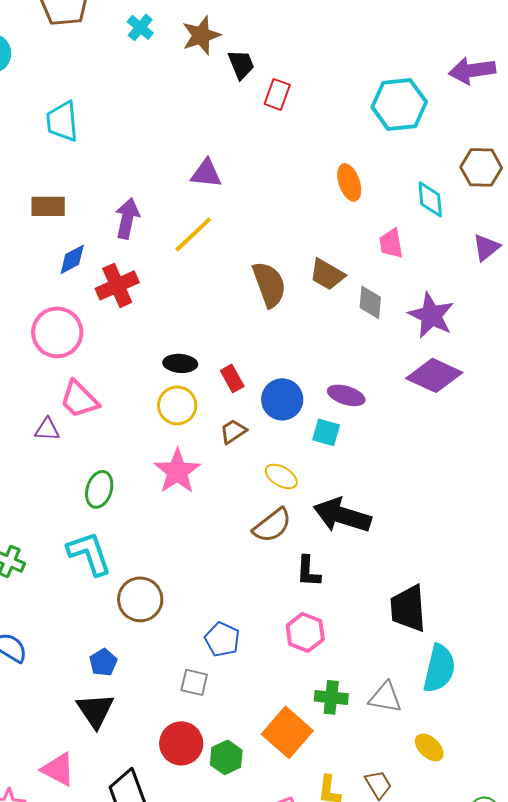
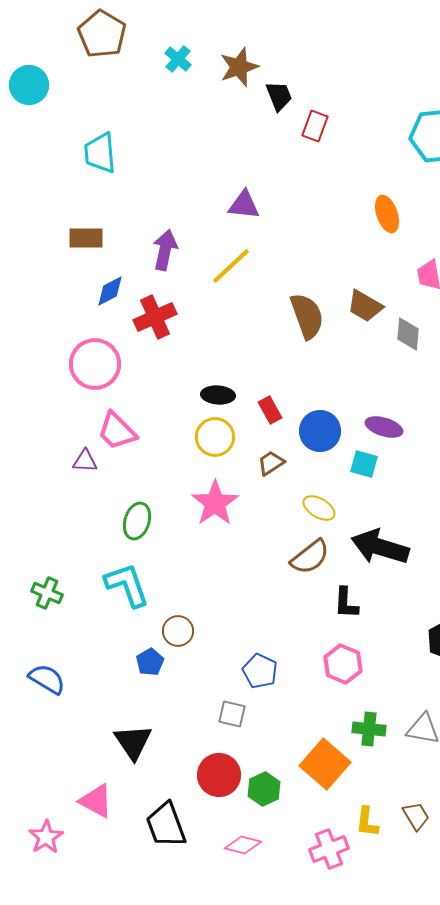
brown circle: (140, 599) -> (178, 631), size x0.7
blue pentagon: (103, 662) -> (150, 662), moved

